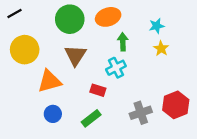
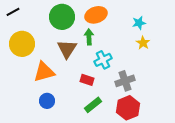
green arrow: (123, 42) -> (89, 37), moved
red hexagon: (176, 105) -> (128, 108), moved
gray cross: (141, 113) -> (125, 81), moved
green rectangle: (91, 118) -> (93, 105), moved

